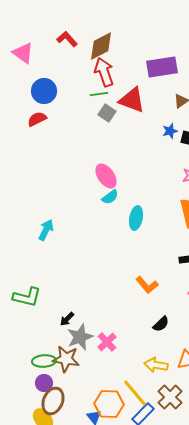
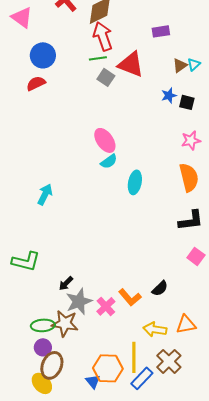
purple rectangle: (162, 67) -> (161, 31), size x0.6
orange L-shape: (147, 285) -> (130, 297), moved
yellow line: (135, 393) -> (134, 357), turned 40

